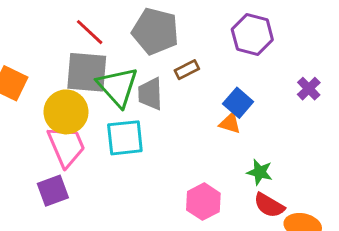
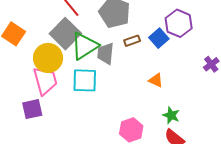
gray square: (87, 72) -> (65, 34), turned 32
green triangle: (118, 87) -> (85, 46), turned 32
blue square: (238, 103) -> (159, 38), moved

